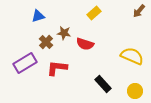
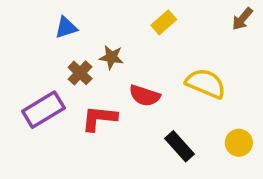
red semicircle: (85, 44) -> (145, 96), moved
yellow semicircle: (132, 56) -> (206, 83), moved
yellow circle: (135, 91) -> (239, 143), moved

